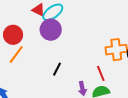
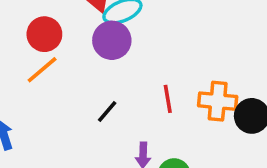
red line: (101, 73) -> (168, 99), moved

